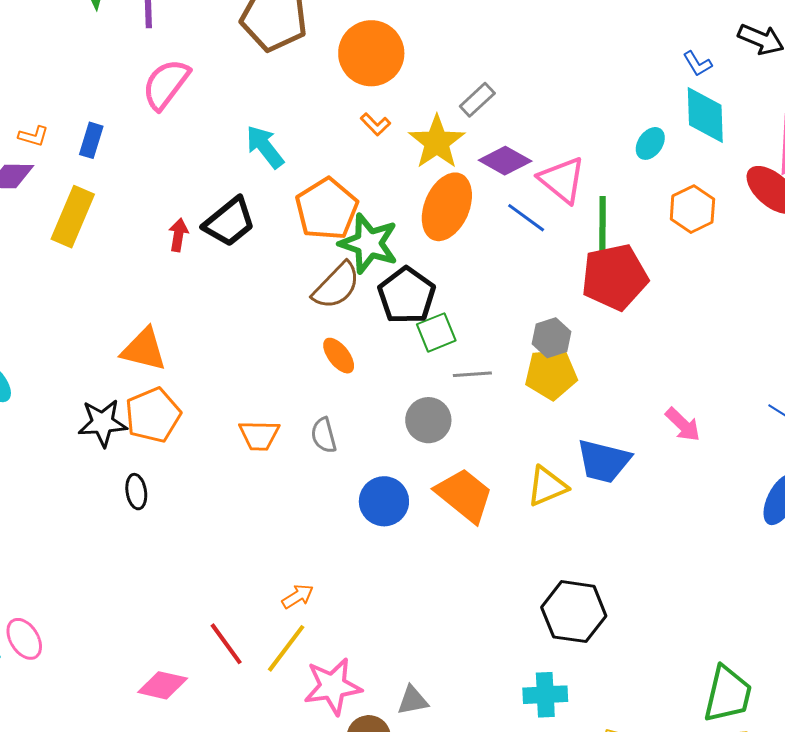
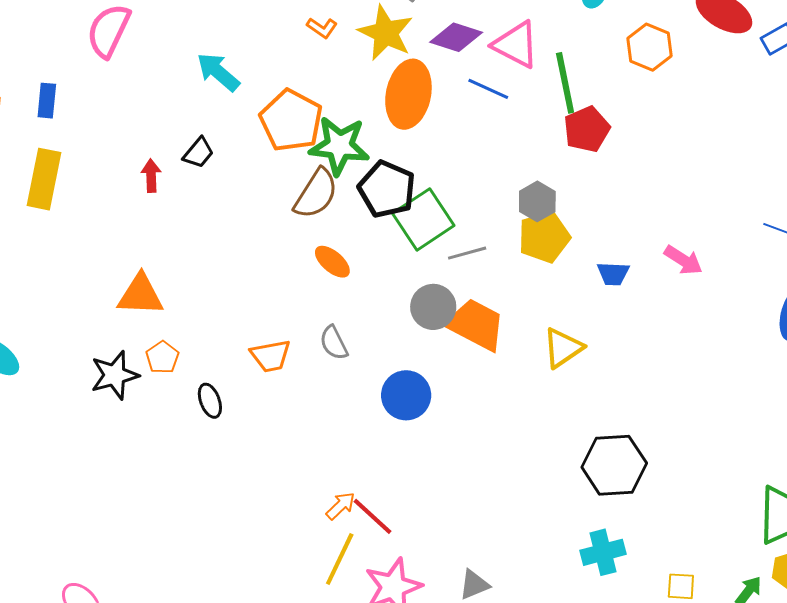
black trapezoid: (229, 222) -> (198, 153), size x0.6
red pentagon: (614, 277) -> (587, 129), size x0.7
green square: (436, 332) -> (423, 219), size x1.5
orange pentagon: (153, 415) -> (162, 357), size x0.6
blue trapezoid: (604, 461) -> (613, 274), moved, size x0.6
black ellipse: (136, 492) -> (210, 401), moved
orange trapezoid: (464, 495) -> (476, 325), moved
red line: (226, 644) -> (372, 516), moved

